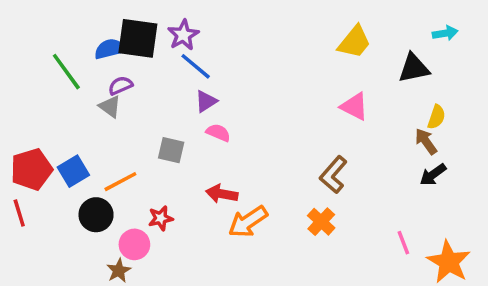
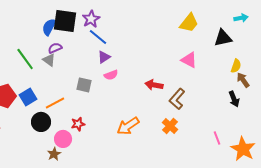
blue semicircle: (110, 49) -> (49, 27), turned -48
green line: (66, 72) -> (25, 59), moved
pink semicircle: (218, 133) -> (111, 75), turned 136
brown arrow: (426, 141) -> (243, 80), moved
black arrow: (433, 175) -> (234, 99), turned -77
red arrow: (222, 194) -> (154, 85), moved

